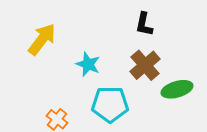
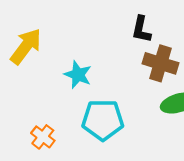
brown cross: (145, 65) -> (160, 63), moved, turned -32

